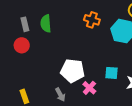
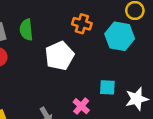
white pentagon: (73, 71) -> (60, 56), moved, turned -30

